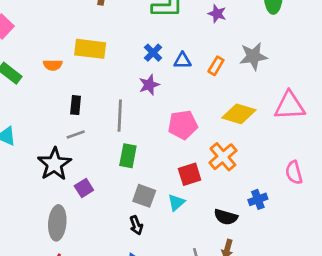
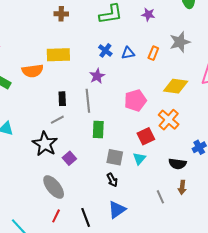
orange semicircle: (53, 65) -> (33, 71), size x1.5
purple star: (149, 85) -> (97, 76), moved
black rectangle: (76, 105) -> (62, 99), moved
gray ellipse: (57, 223) -> (54, 187), turned -35

